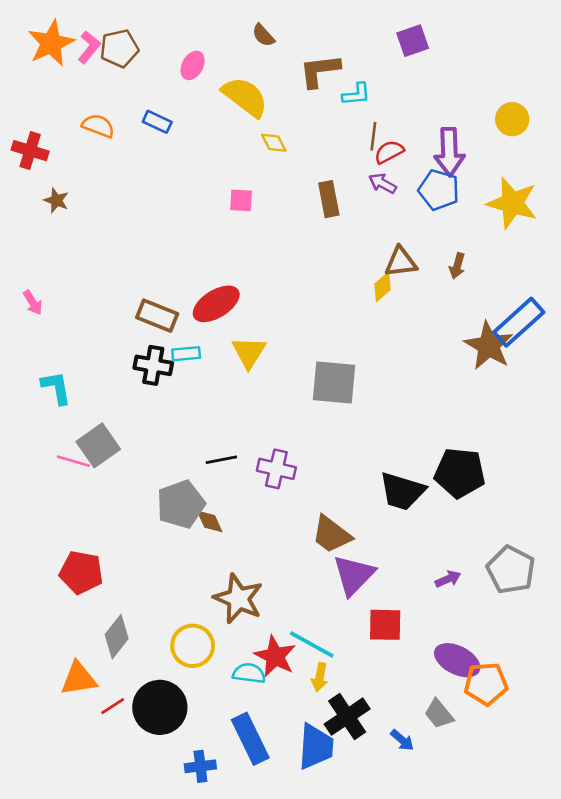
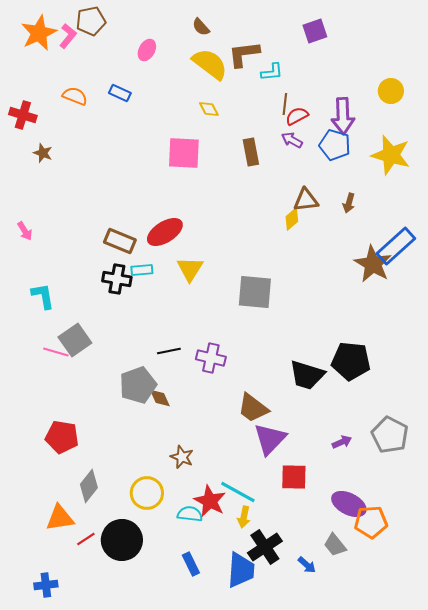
brown pentagon: (119, 48) -> (91, 21), moved
yellow semicircle: (245, 97) -> (210, 64), moved
pink square: (241, 200) -> (184, 153), size x1.8
brown star: (238, 599) -> (182, 457), size x0.6
blue rectangle: (250, 739) -> (191, 564), size x0.6
blue cross: (200, 766) -> (46, 585), moved

